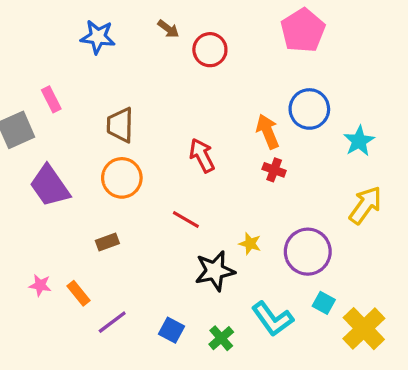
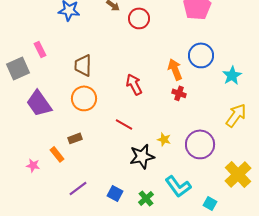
orange rectangle: (79, 293) -> (57, 154), moved
cyan square: (324, 303) -> (210, 203), moved
yellow cross: (364, 329) -> (238, 174), moved

